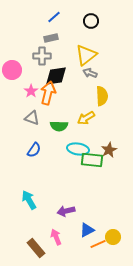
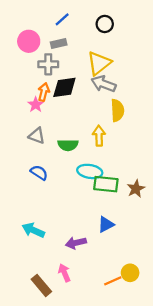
pink circle: (12, 70) -> (29, 41), moved
gray arrow: (90, 73) -> (104, 84), size x1.5
orange arrow: (48, 93) -> (44, 92), moved, size x0.7
yellow arrow: (86, 118) -> (99, 136), turned 120
blue semicircle: (34, 150) -> (39, 173), turned -91
brown star: (109, 150) -> (136, 189), moved
cyan arrow: (29, 200) -> (33, 230), turned -36
blue triangle: (87, 230) -> (106, 224), moved

